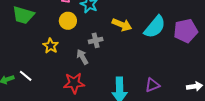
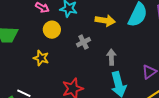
gray arrow: (82, 57) -> (111, 57), moved, turned 42

